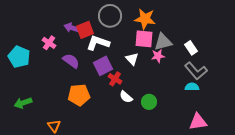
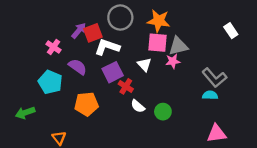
purple arrow: (72, 28) -> (79, 31), turned 112
white rectangle: (191, 48) -> (231, 31), moved
cyan pentagon: (19, 57) -> (50, 82), moved

